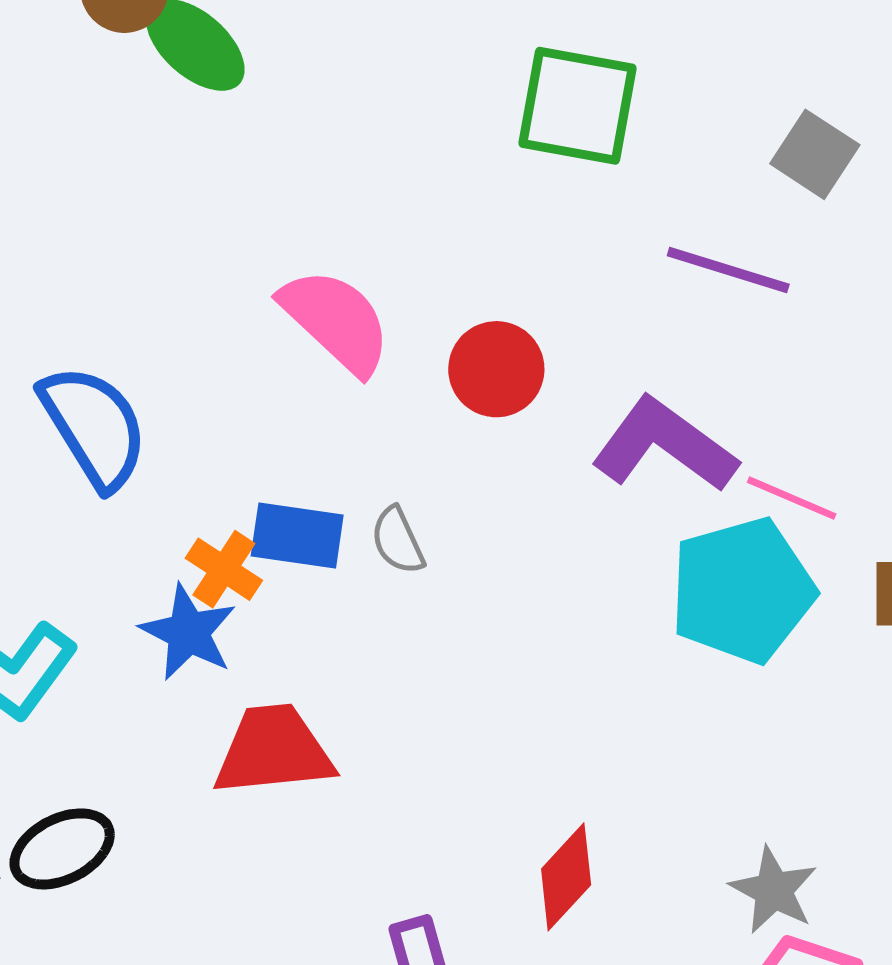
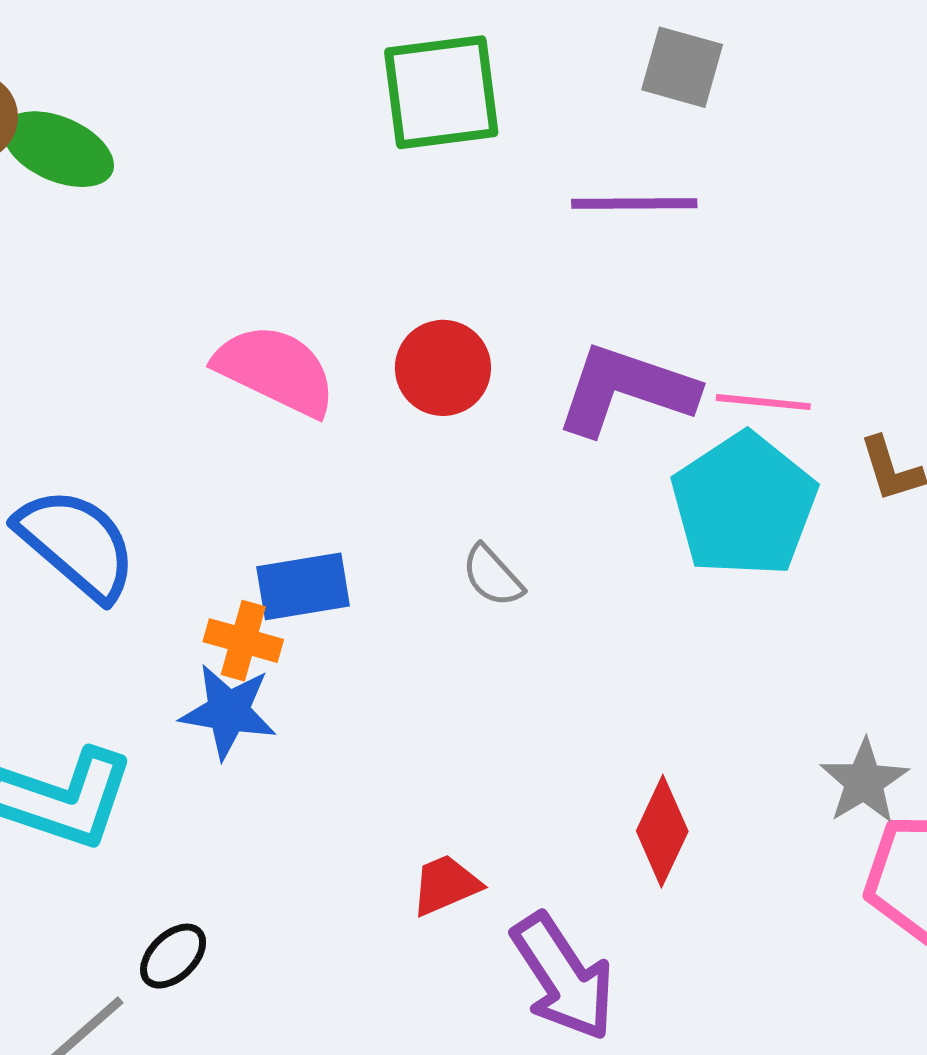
gray semicircle: (398, 541) -> (493, 576), moved
red trapezoid: (274, 750) -> (446, 885), moved, size x0.6
black ellipse: (62, 849) -> (173, 956), size x0.7
gray star: (774, 890) -> (864, 781), turned 30

